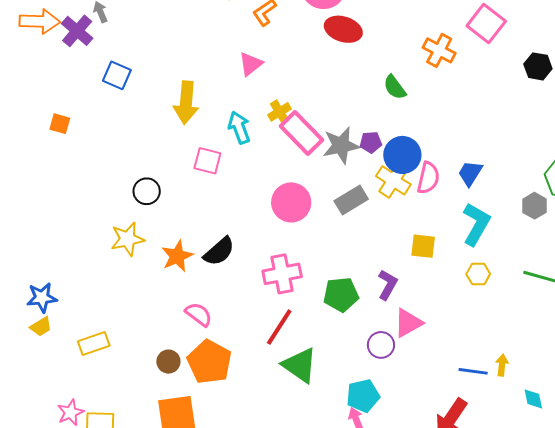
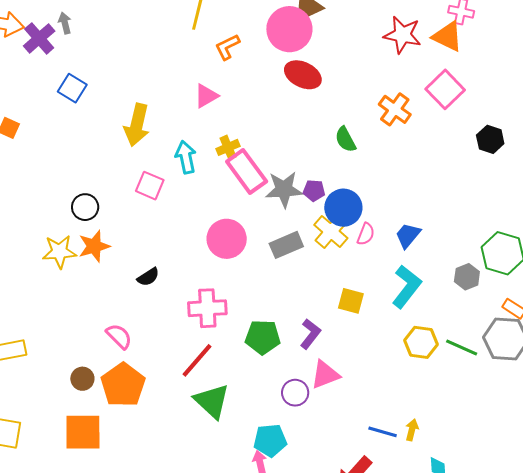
pink semicircle: (428, 178) -> (366, 234), size x0.7
black semicircle: (219, 251) -> (148, 277), size x0.7
orange star: (177, 256) -> (94, 246), moved
yellow hexagon: (478, 274) -> (421, 342), moved, size x1.4

